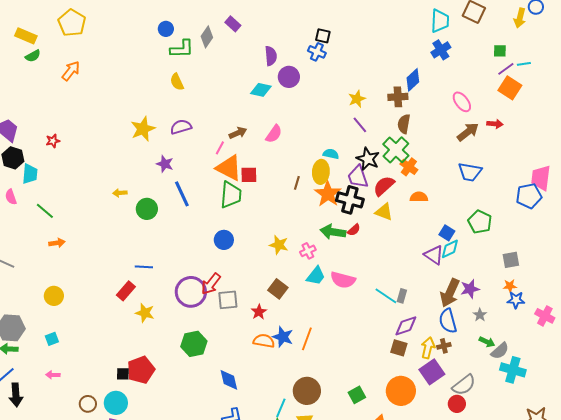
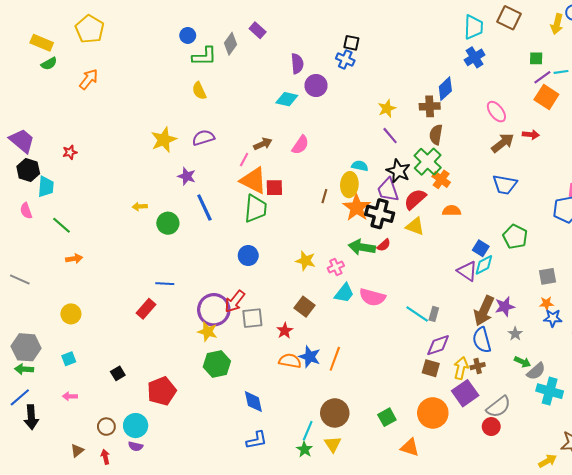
yellow star: (145, 313) -> (208, 332), moved
black square: (123, 374) -> (118, 373), moved, turned -32

